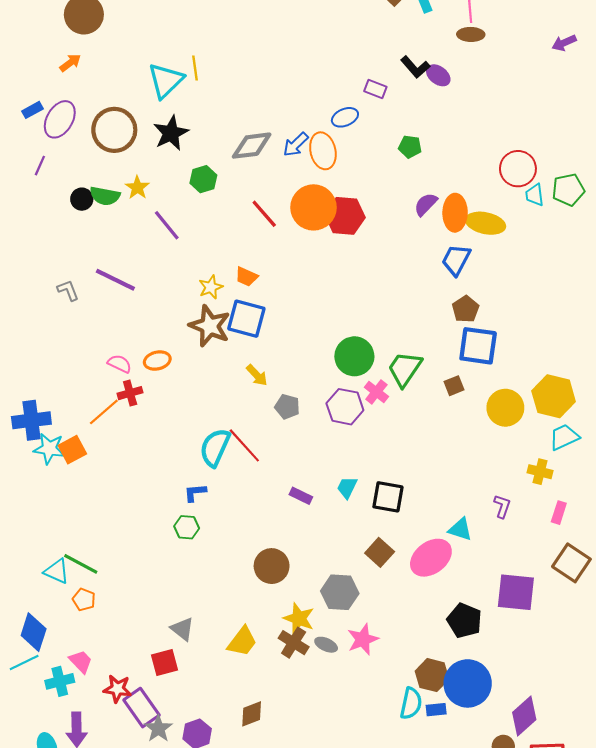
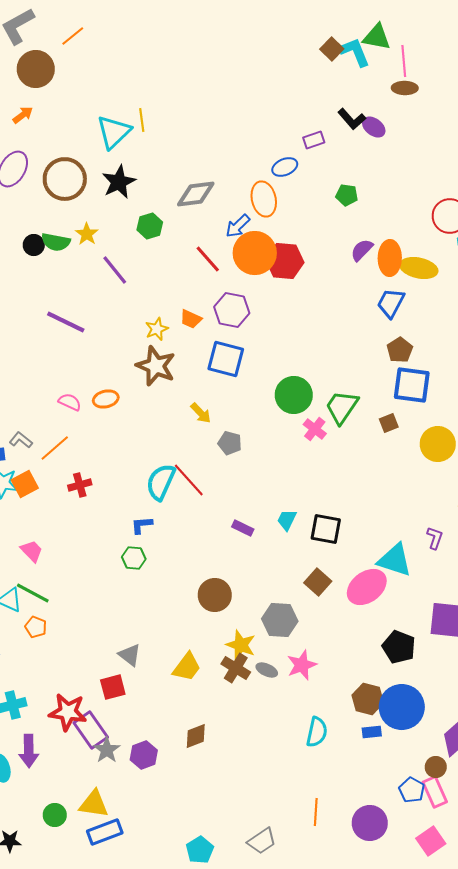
purple rectangle: (375, 89) -> (314, 140), turned -40
blue arrow: (296, 145) -> (238, 226), moved
gray L-shape: (68, 290) -> (21, 440), moved, turned -30
blue square: (246, 319) -> (226, 359), moved
red cross: (130, 393) -> (80, 485), moved
purple hexagon: (345, 407) -> (232, 310), moved
cyan triangle: (460, 529) -> (395, 560), size x1.5
pink trapezoid: (81, 661) -> (32, 551), moved
red star: (117, 689) -> (68, 712), size x1.4
cyan semicircle: (411, 703) -> (317, 732), moved

